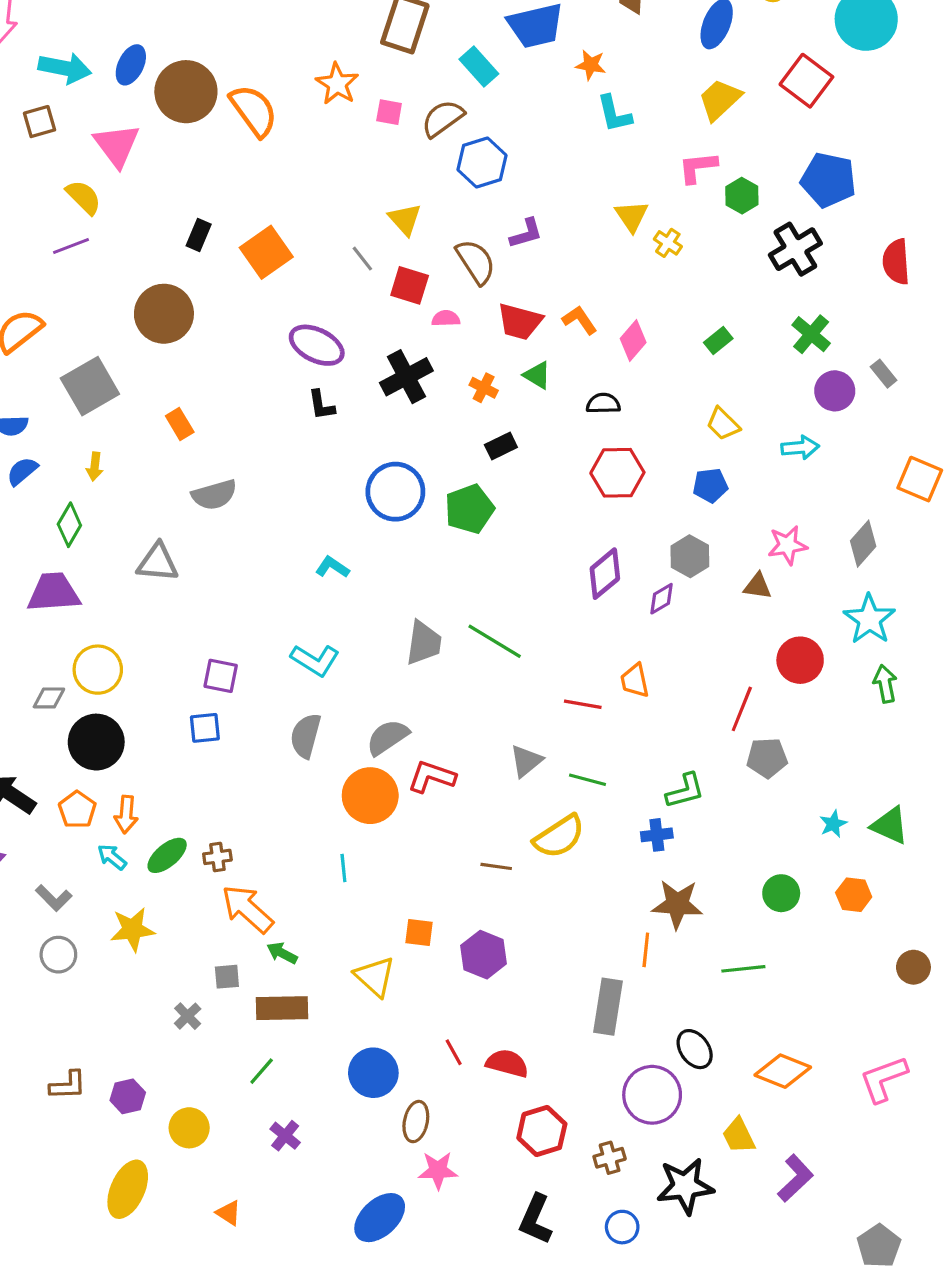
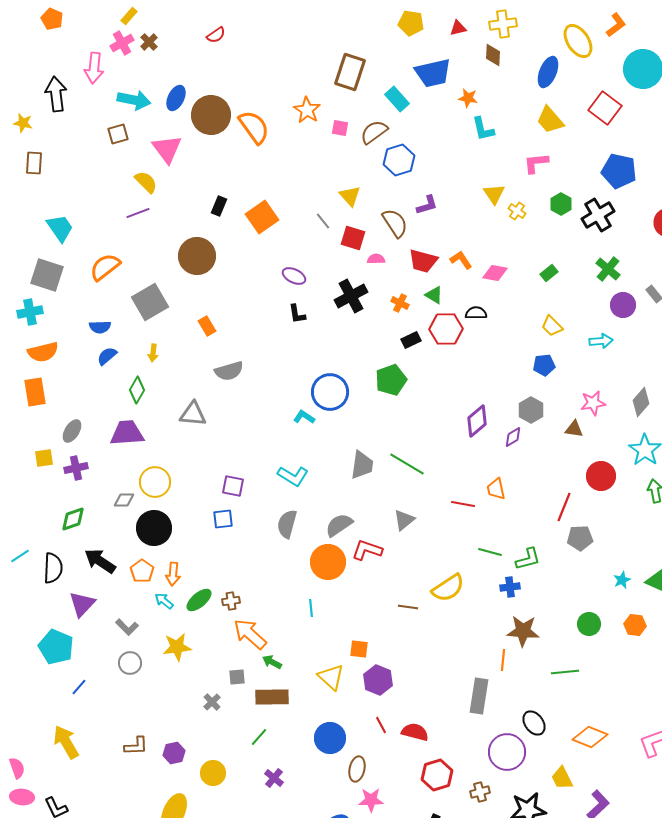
yellow trapezoid: (720, 100) -> (550, 120), turned -88
green hexagon: (742, 196) -> (561, 204), moved
pink diamond: (633, 340) -> (495, 273), turned 60
purple ellipse: (317, 345) -> (294, 276), size x0.7
red hexagon: (617, 473) -> (446, 329), moved
blue circle: (395, 492) -> (330, 392), moved
gray triangle: (526, 761) -> (404, 520), moved
green line: (588, 780) -> (490, 552), moved
purple hexagon: (484, 955) -> (378, 680), moved

